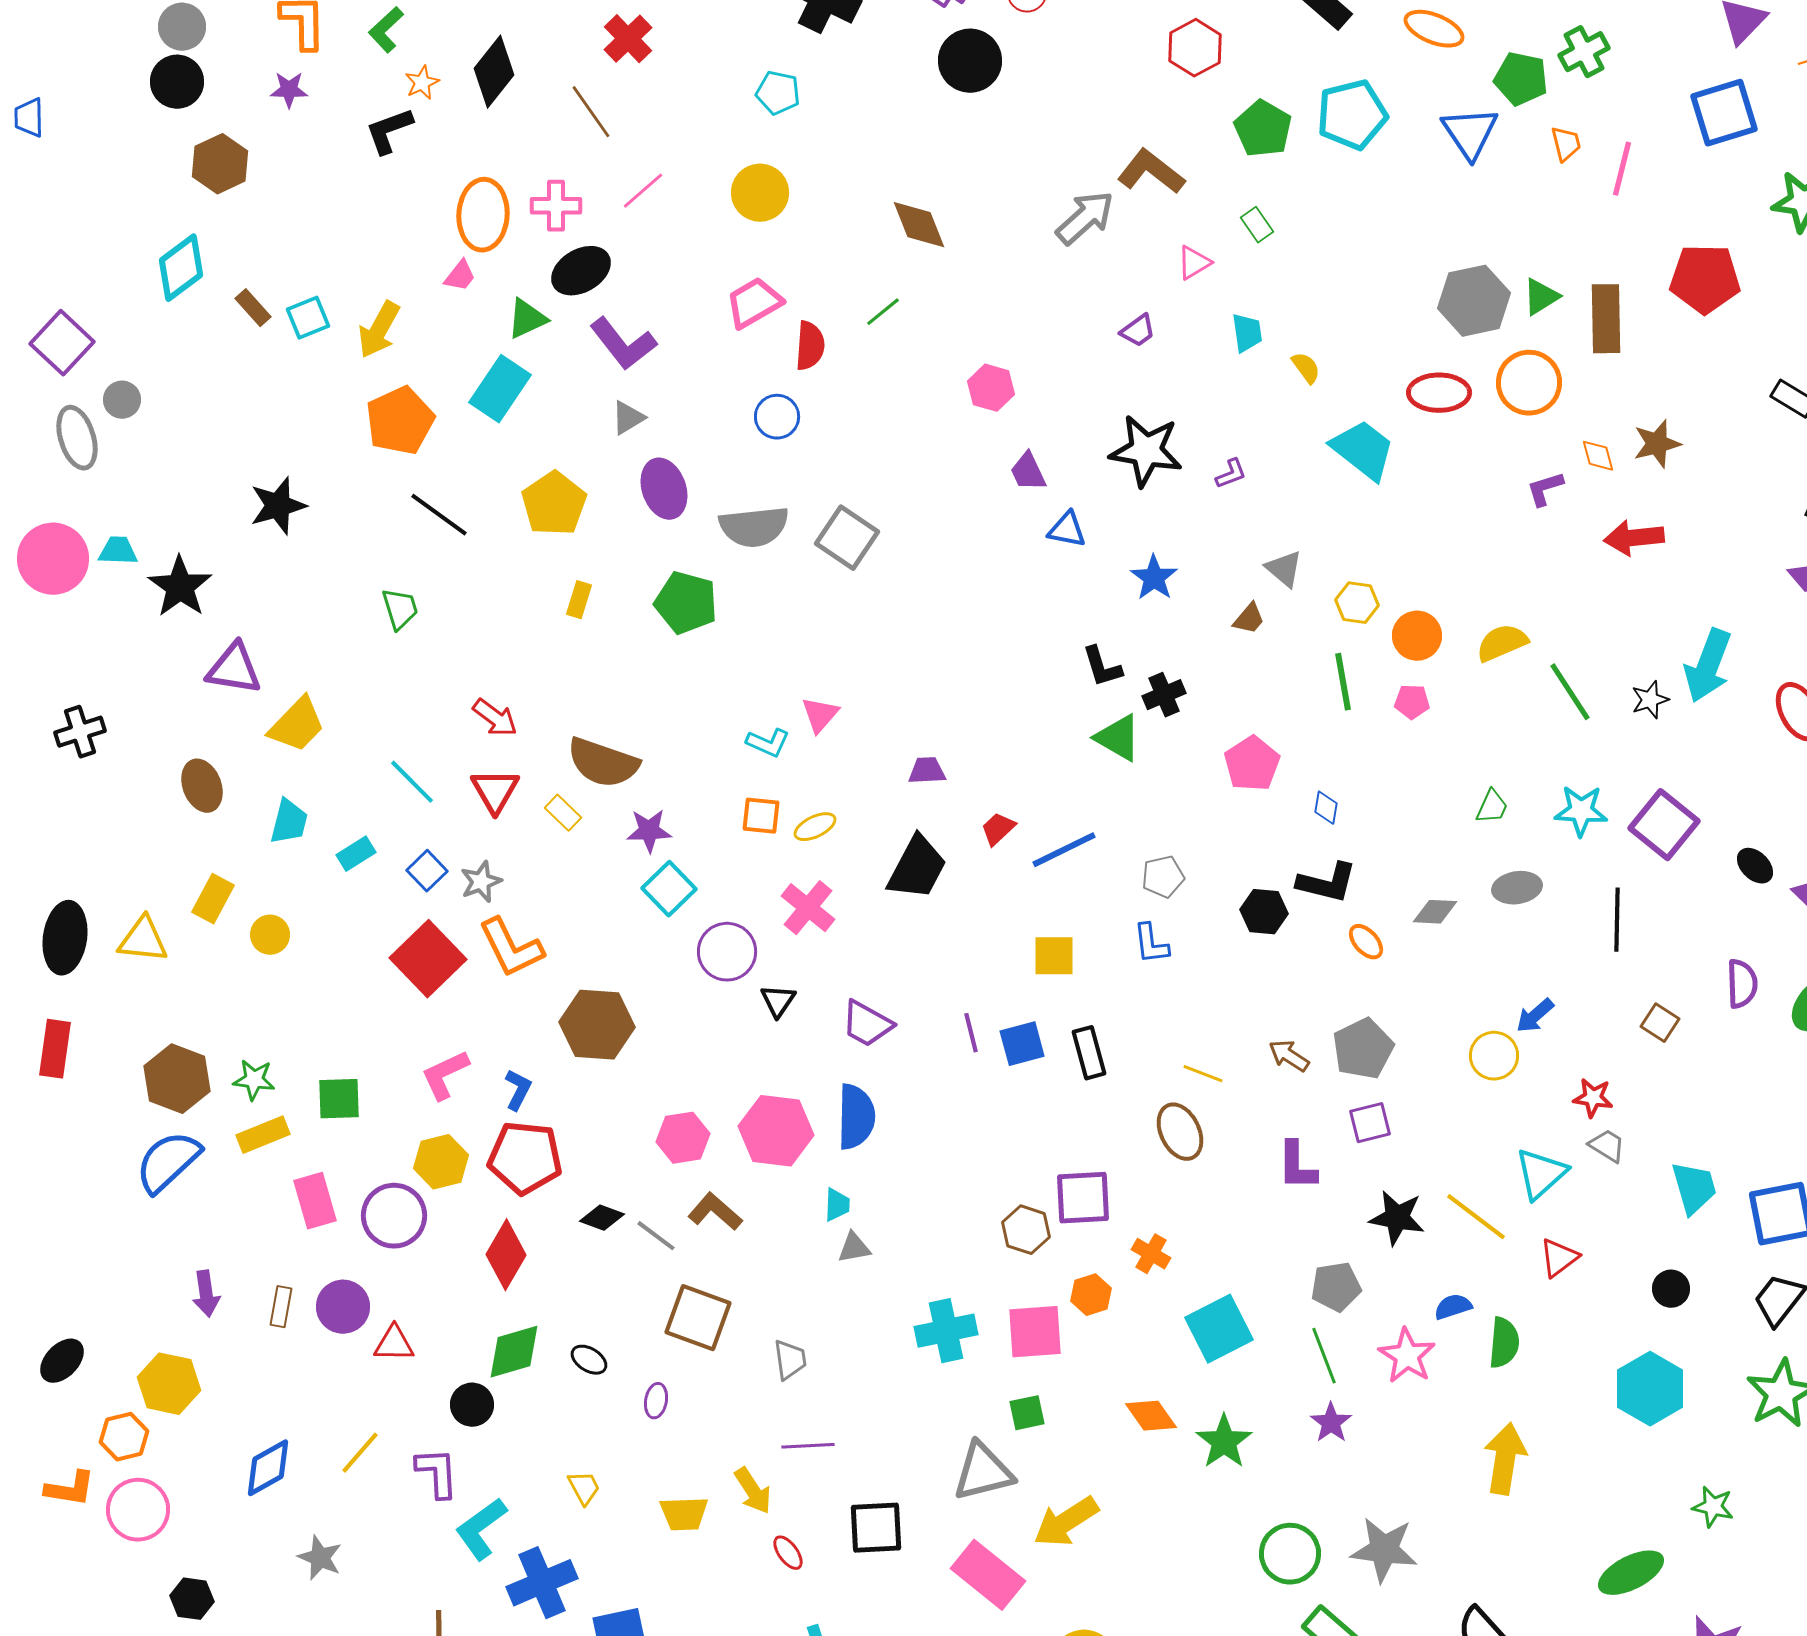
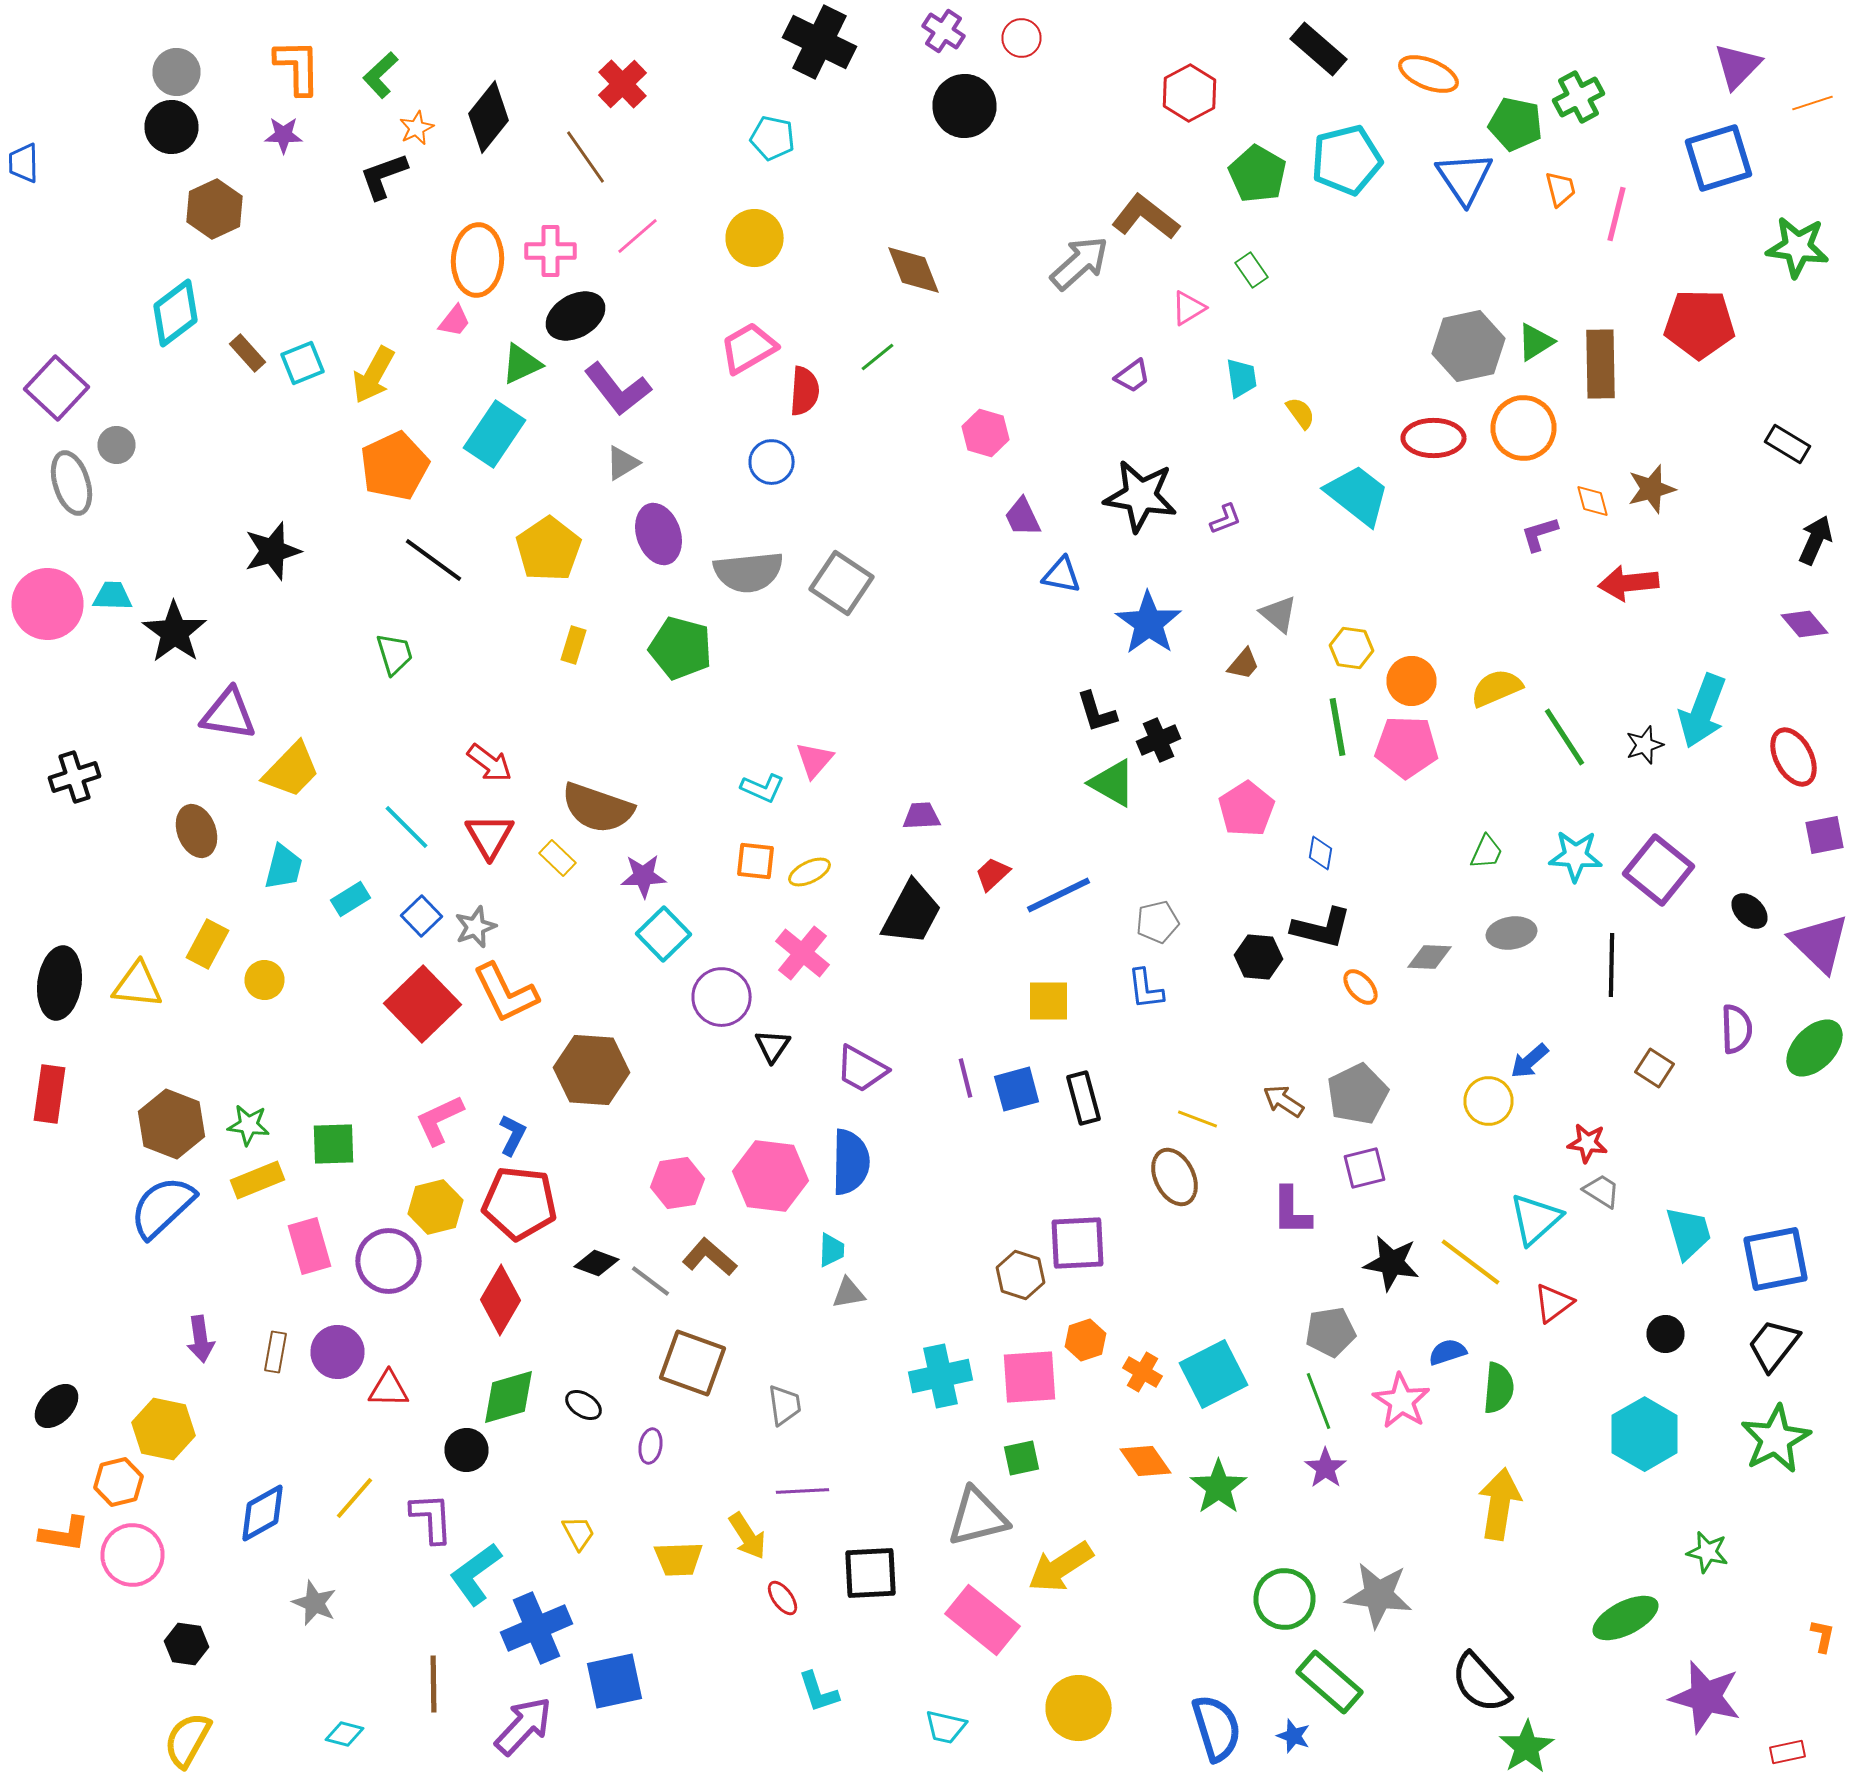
blue star: (1154, 578) -> (1148, 623), size x1.4
pink pentagon: (1412, 702) -> (1406, 747), size x1.8
orange cross: (1151, 1254) -> (1142, 1372), moved

